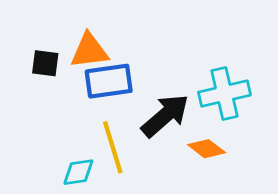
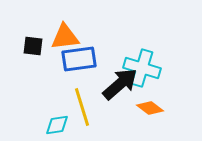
cyan cross: (224, 94) -> (142, 68), moved, turned 30

